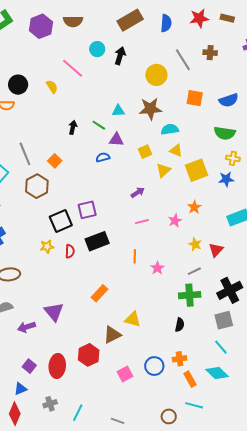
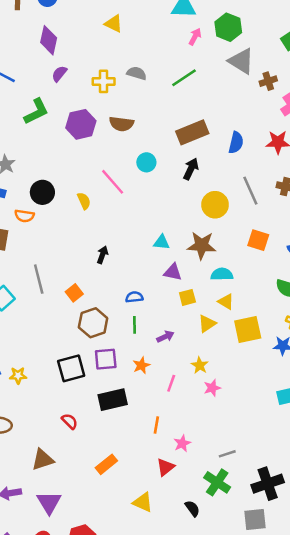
black arrow: (120, 56) -> (191, 169), moved
green line: (99, 125) -> (135, 325), moved, turned 48
purple triangle: (116, 140) -> (173, 272), moved
brown hexagon: (37, 186) -> (93, 323), moved
purple arrow: (138, 192) -> (165, 337), moved
orange star: (194, 207) -> (141, 365), moved
pink line: (142, 222) -> (171, 383), turned -64
yellow star: (195, 244) -> (200, 365), moved
yellow star: (47, 247) -> (18, 375), moved
red triangle: (216, 250) -> (165, 467), moved
red semicircle: (70, 251) -> (70, 421), moved, turned -56
green cross: (190, 295) -> (217, 482), turned 30
purple triangle: (54, 312) -> (49, 502), moved
black semicircle: (180, 325) -> (192, 509), moved, turned -56
brown triangle: (112, 335) -> (43, 460), moved

